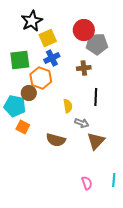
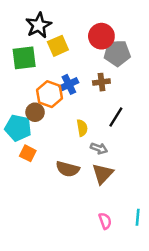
blue cross: (52, 58) -> (69, 84), moved
green square: (20, 60) -> (24, 58), moved
black line: (96, 97) -> (116, 117), turned 30
brown triangle: (96, 141) -> (103, 174), moved

